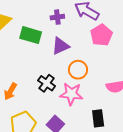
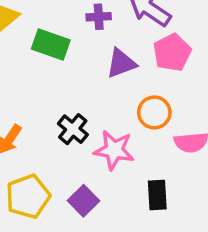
purple triangle: (60, 46) -> (121, 63), moved
orange circle: (78, 70) -> (154, 112), moved

